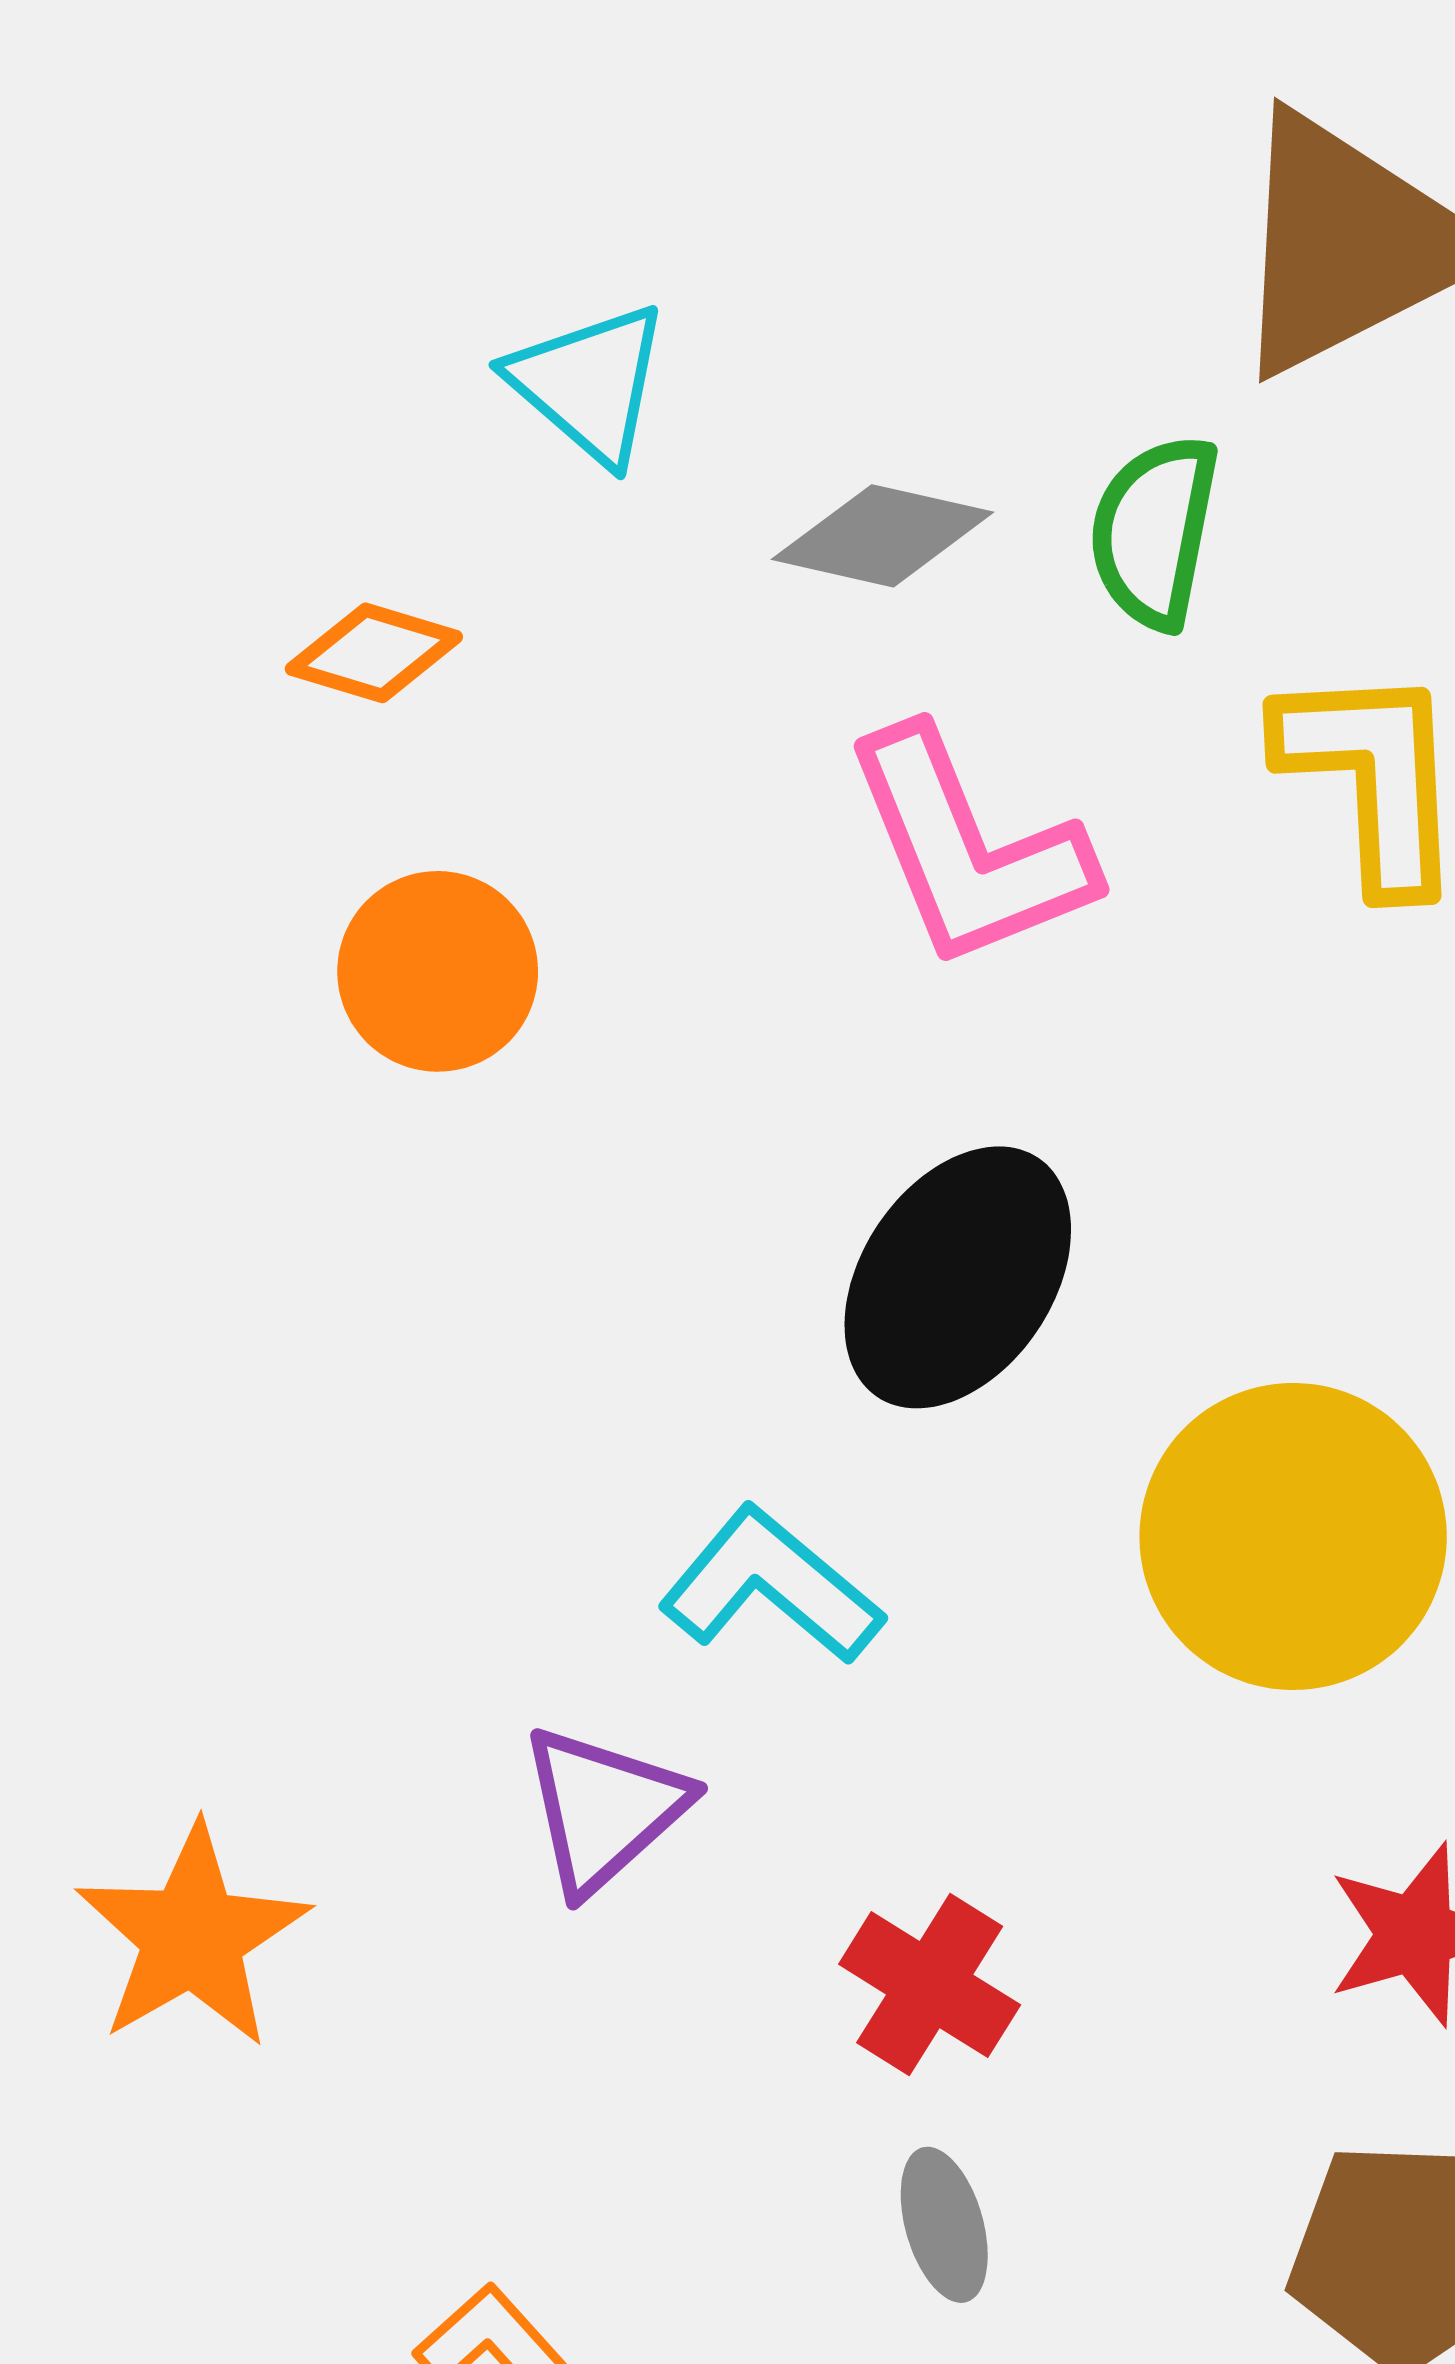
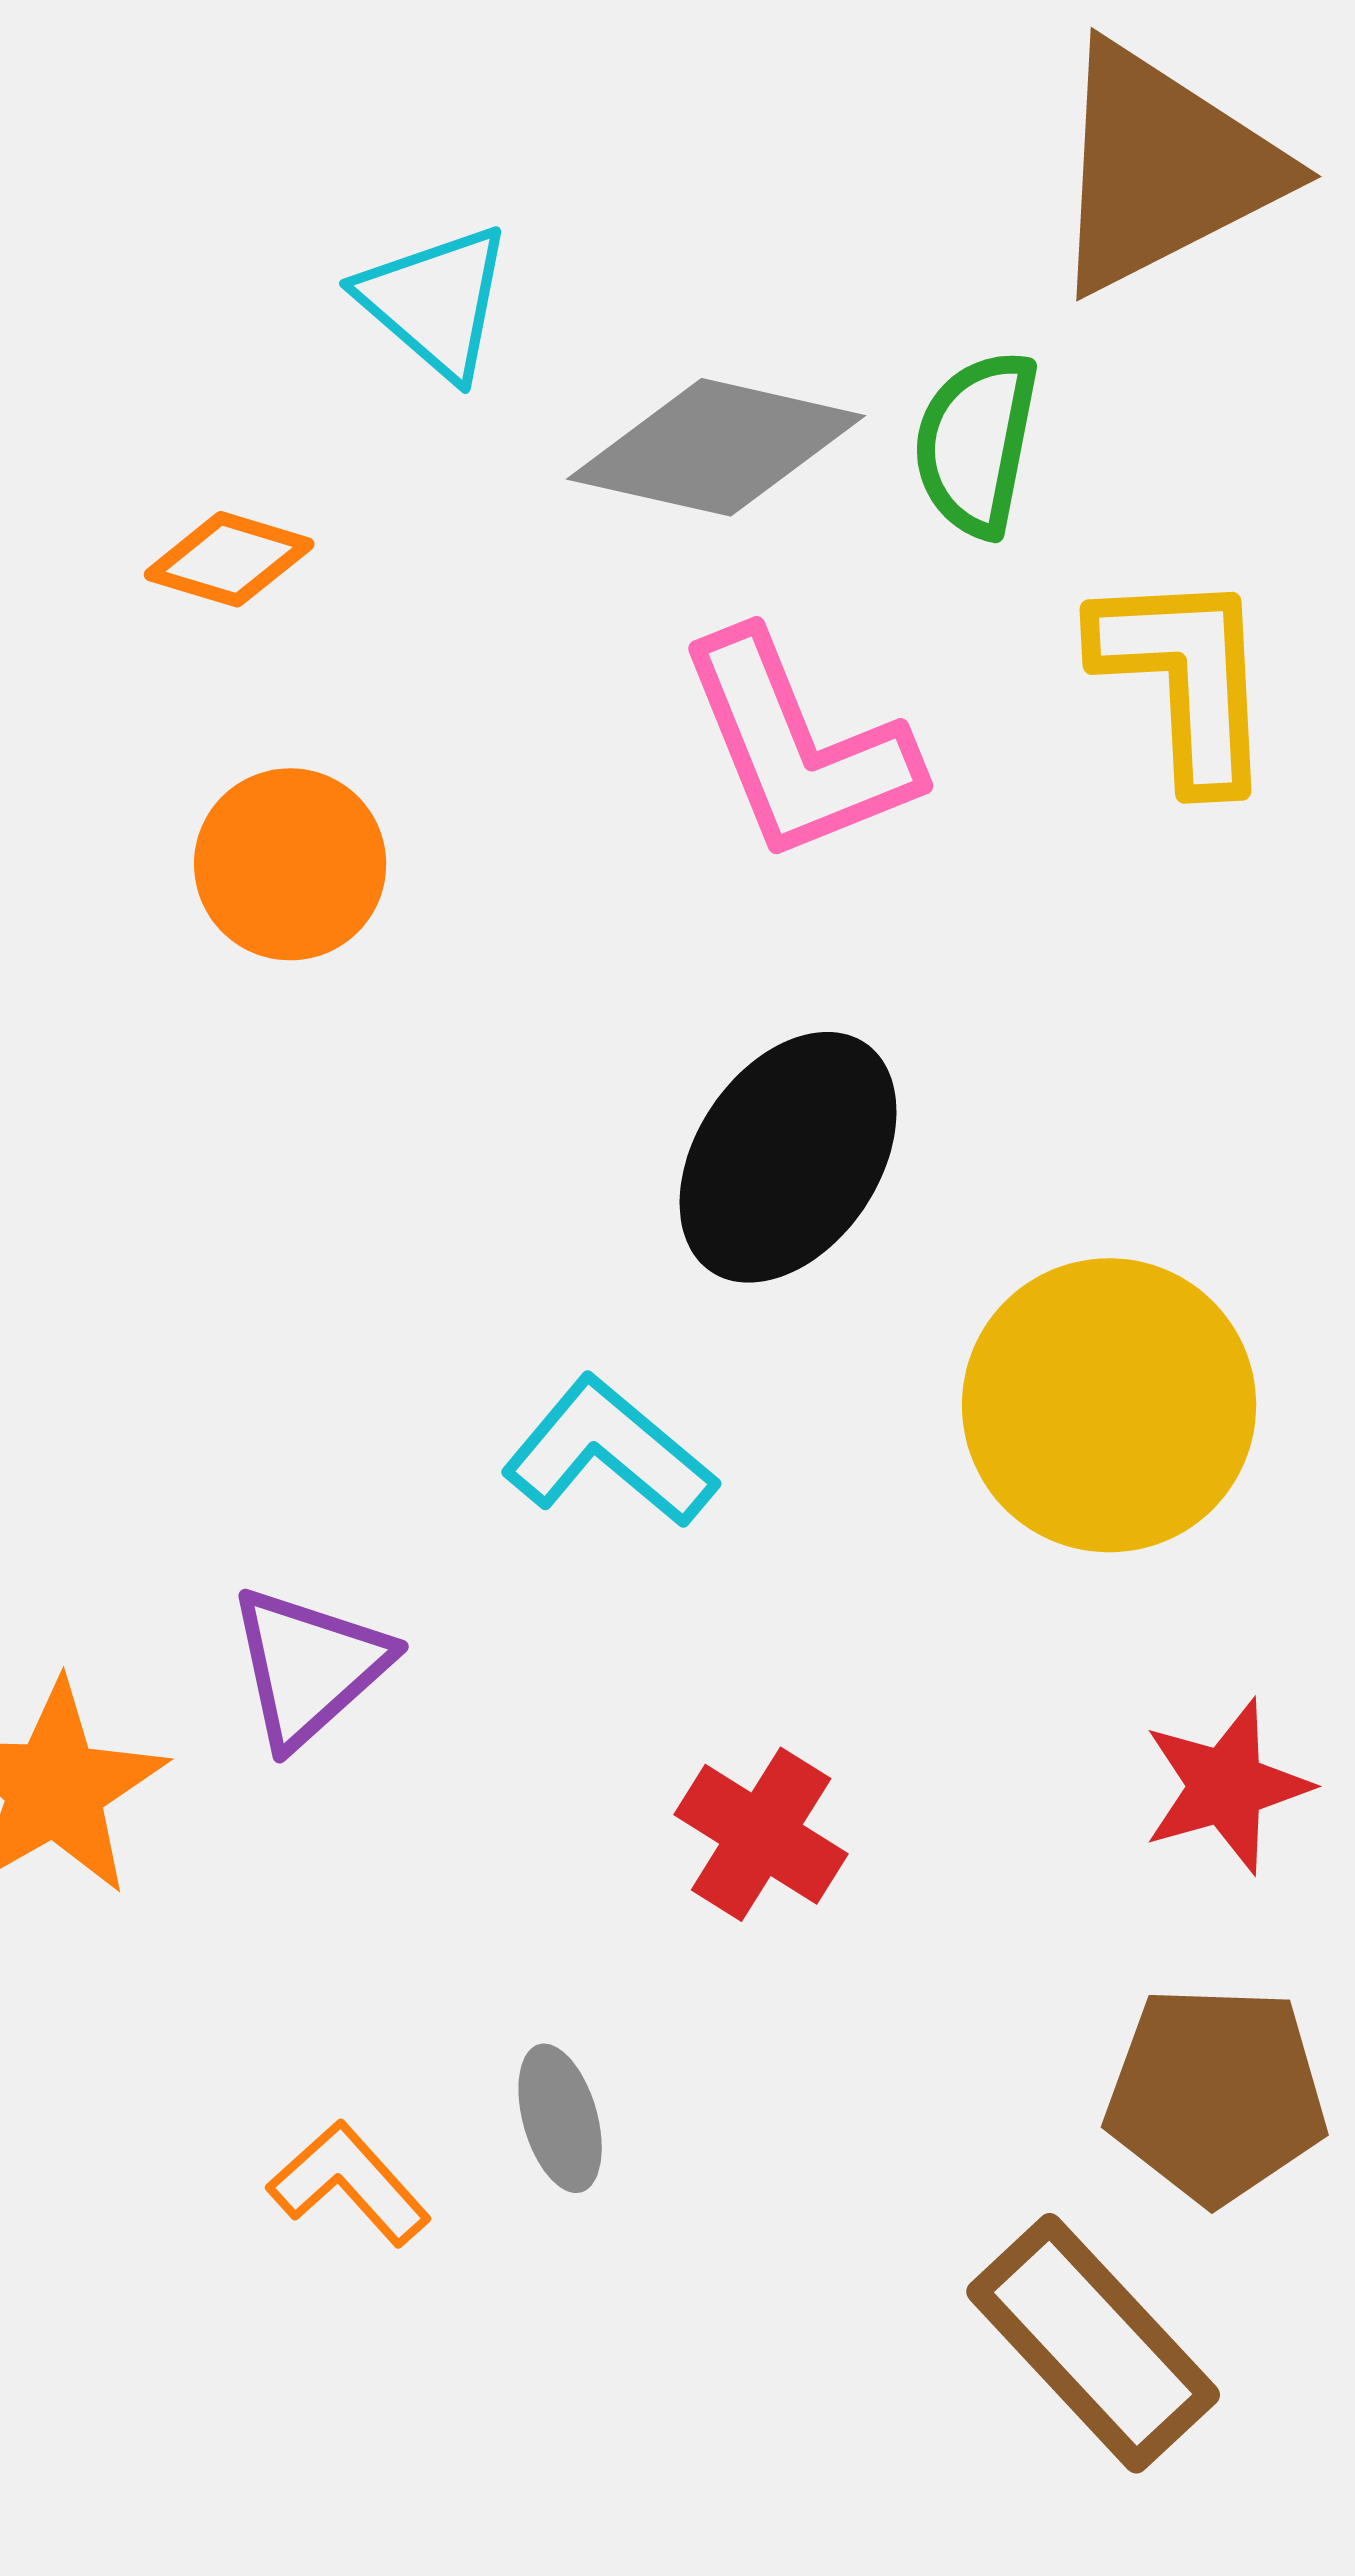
gray diamond: (883, 536) -> (716, 447), size x1.4
purple triangle: (604, 1809) -> (309, 1666), moved
gray ellipse: (944, 2225) -> (560, 2118), moved

